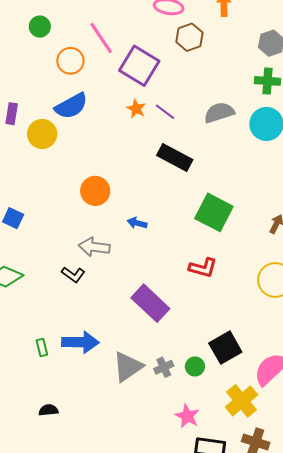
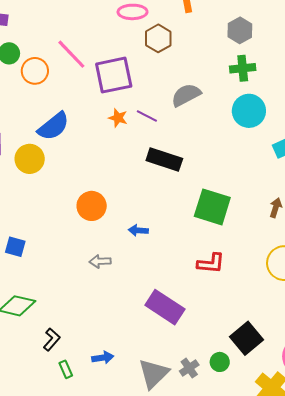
orange circle: (70, 61) -> (35, 71), moved
purple square: (139, 66) -> (114, 75), turned -33
gray semicircle: (219, 113) -> (186, 95), moved
gray arrow: (94, 247) -> (100, 261), size x0.7
black L-shape: (73, 275) -> (52, 340), moved, turned -75
blue arrow: (80, 342) -> (103, 358), size x0.6

